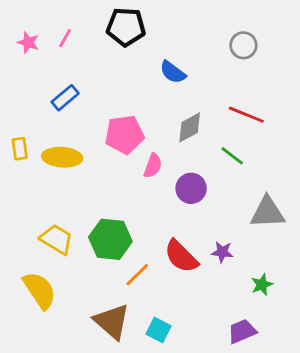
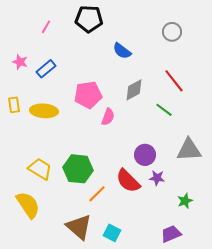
pink star: (28, 42) -> (20, 62), moved
red line: (246, 115) -> (174, 81), turned 30
purple circle: (191, 188) -> (145, 155), moved

